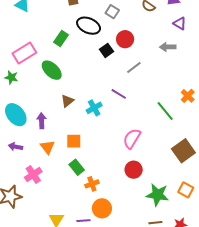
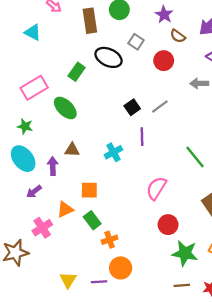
red circle: (125, 39) -> (164, 61), moved
black square: (107, 50) -> (132, 107), moved
green star: (11, 77) -> (25, 126), moved
purple line: (119, 94) -> (142, 137), turned 56
brown triangle: (67, 101) -> (72, 150), moved, turned 40
purple arrow: (15, 147) -> (34, 191), moved, turned -48
orange triangle: (47, 147) -> (65, 209), moved, turned 42
red circle: (134, 170) -> (168, 225), moved

